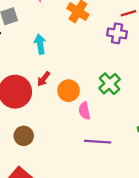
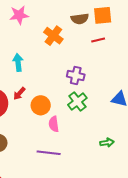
purple cross: (117, 33) -> (76, 76), moved
purple line: (98, 142) -> (49, 153), moved

